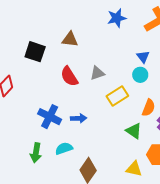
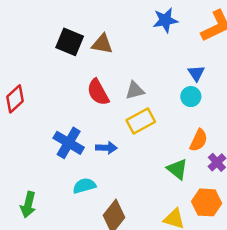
black square: (35, 52) -> (70, 42), moved
yellow rectangle: (117, 96) -> (141, 121), moved
green arrow: (36, 153) -> (28, 205), moved

